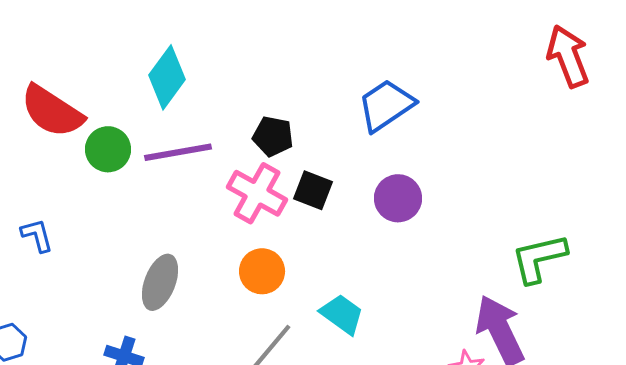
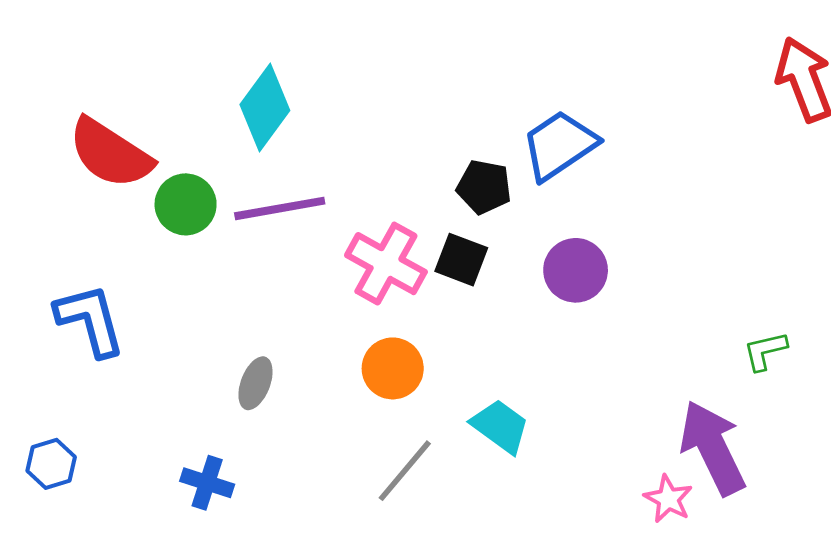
black pentagon: (273, 136) -> (484, 187), moved
blue L-shape: (37, 235) -> (90, 320), size x1.6
green L-shape: (539, 258) -> (765, 351), size x0.6
gray ellipse: (160, 282) -> (255, 383), size x0.7

